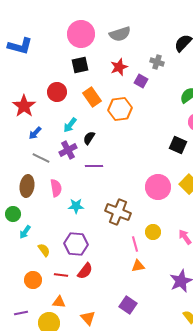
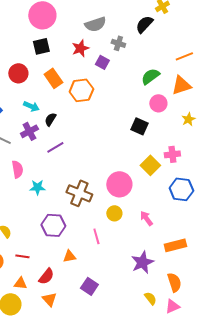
gray semicircle: (120, 34) -> (95, 24), moved
cyan arrow: (70, 125) -> (31, 106), turned -105
purple line: (94, 166) -> (55, 147), turned -30
pink circle: (158, 187) -> (119, 184), moved
purple hexagon: (76, 244) -> (53, 225), moved
pink line: (135, 244) -> (96, 236), moved
orange triangle: (138, 266) -> (69, 256), moved
red semicircle: (85, 271) -> (46, 276), moved

